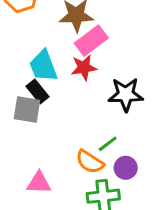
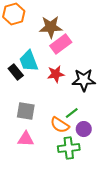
red star: (84, 68) -> (56, 74), moved
black rectangle: (37, 91) -> (16, 72), moved
gray square: (27, 109) -> (26, 111), moved

